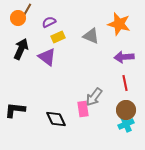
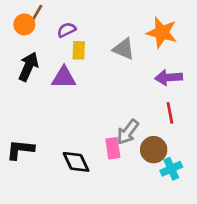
yellow rectangle: (58, 37) -> (79, 50), turned -64
purple triangle: (47, 57) -> (64, 78), turned -36
brown circle: (126, 110) -> (154, 150), moved

